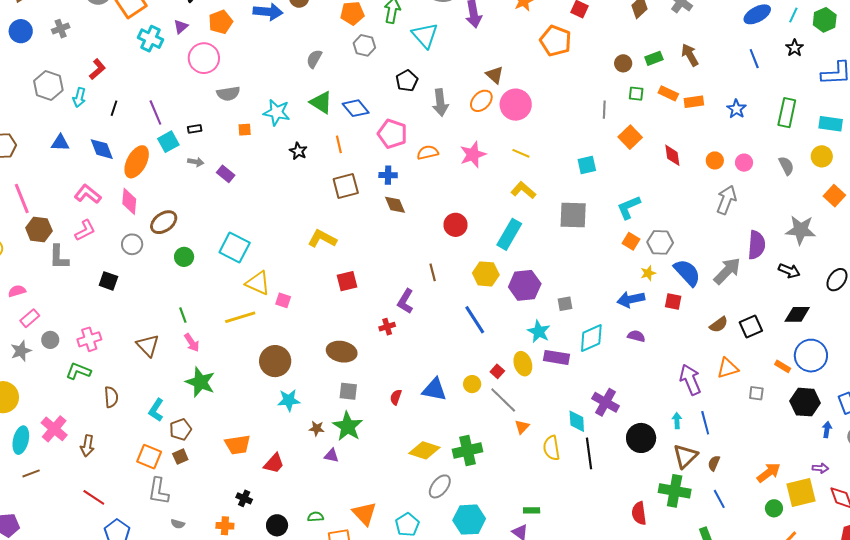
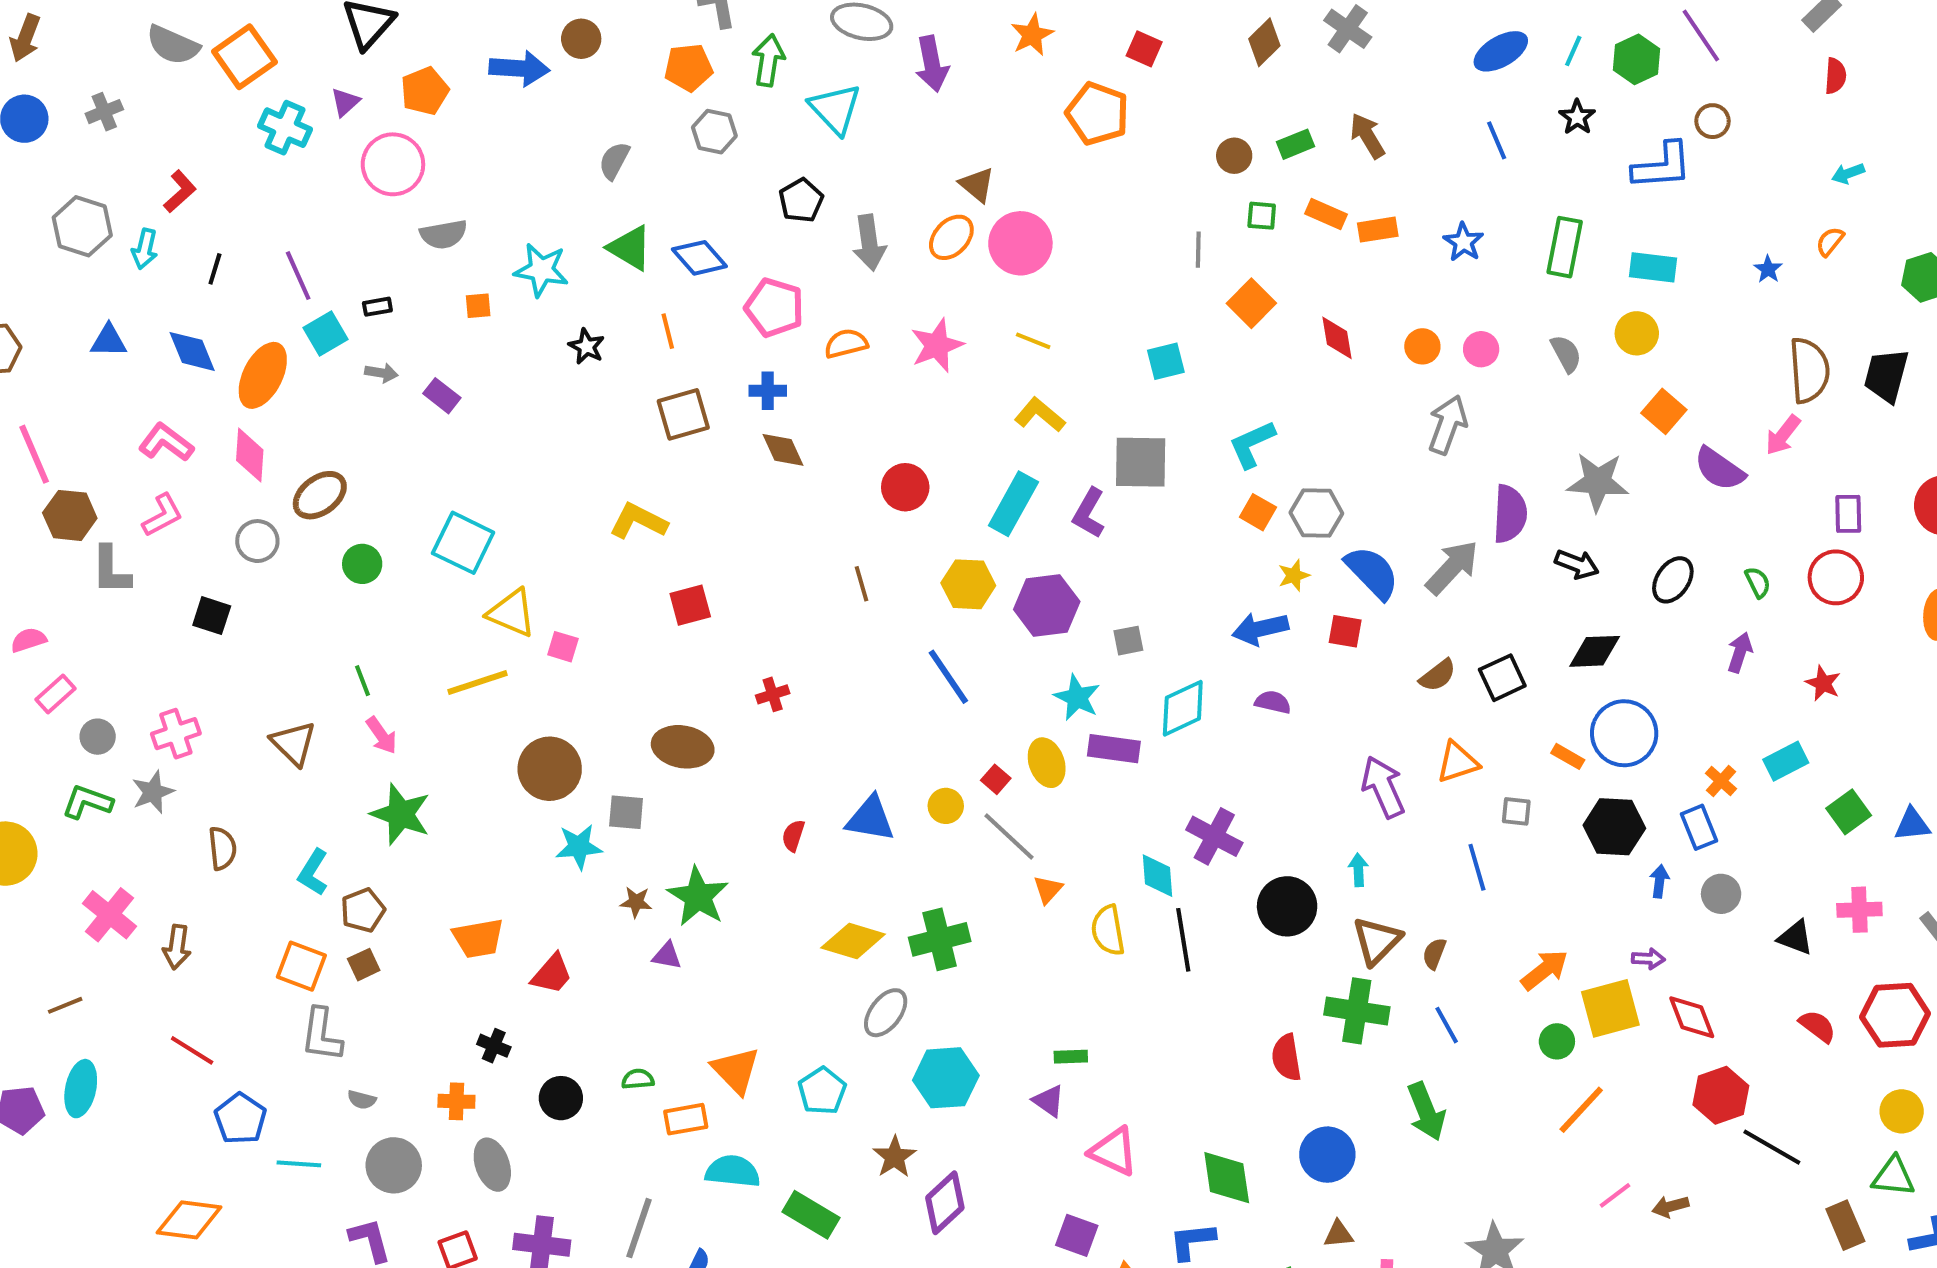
purple L-shape: (405, 301) -> (1089, 513), moved
gray star: (21, 351) -> (153, 792), moved
green L-shape: (78, 371) -> (87, 802), moved
gray square: (348, 391) -> (626, 812), moved
blue line: (705, 423) -> (1477, 867), moved
cyan ellipse: (21, 440) -> (81, 1089), moved

